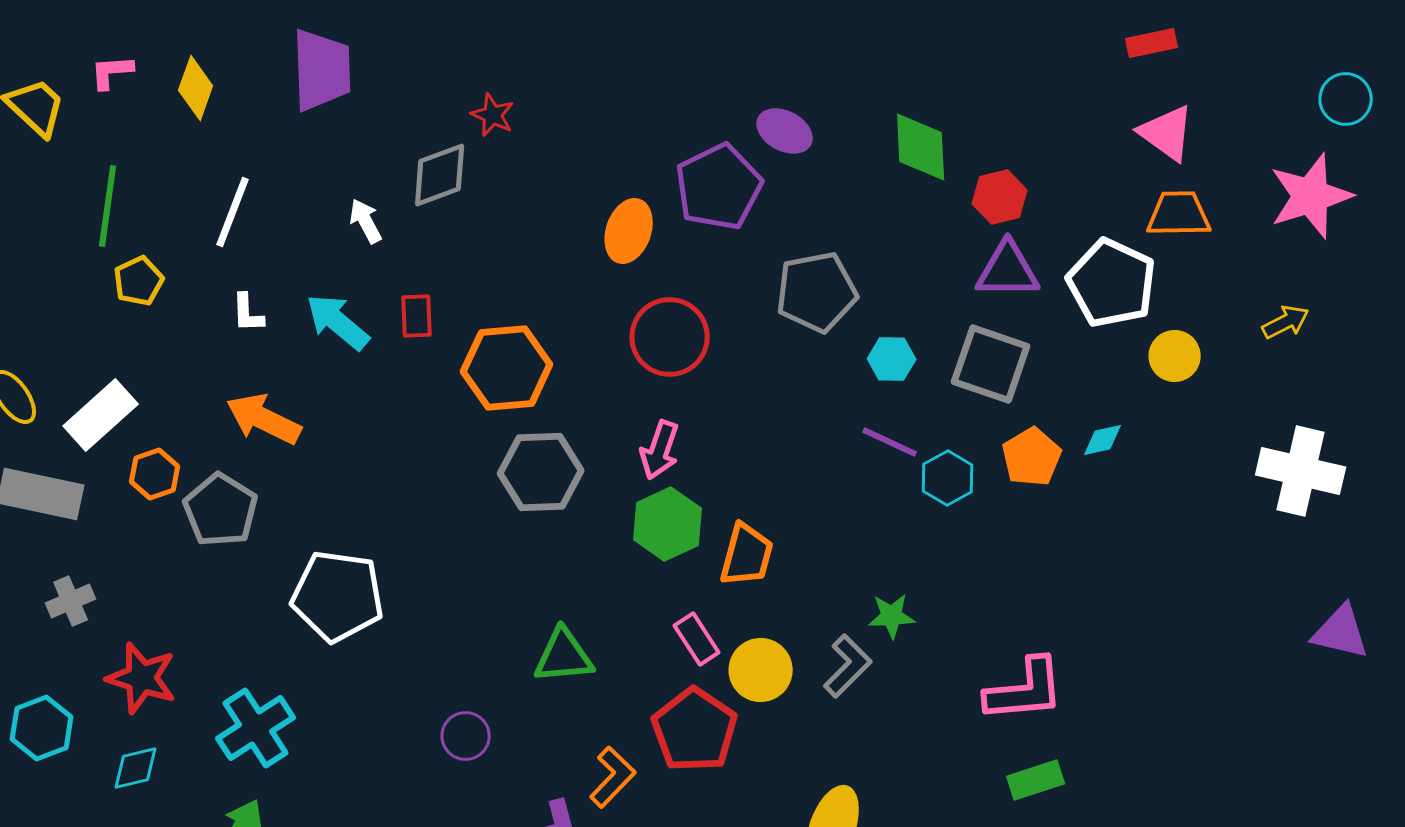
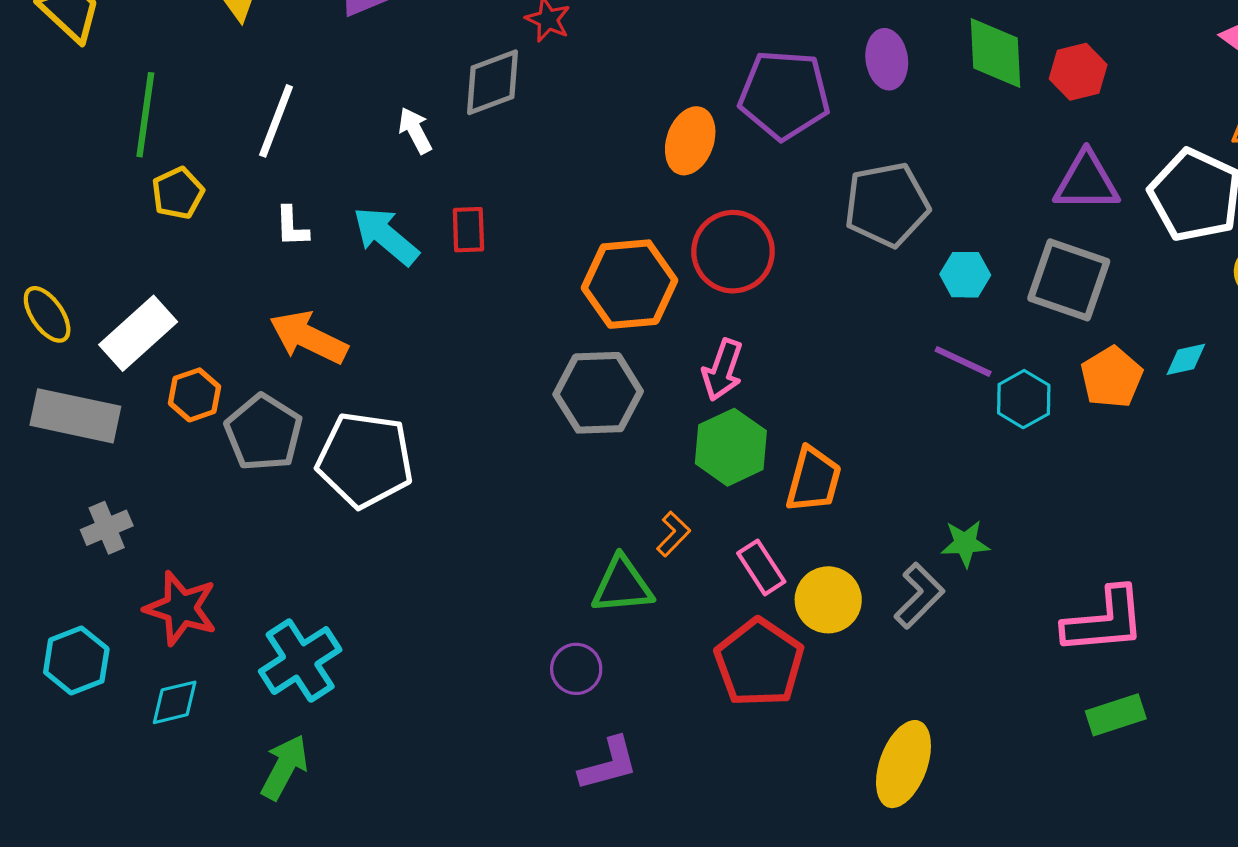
purple ellipse: (785, 131) -> (887, 59), moved, turned 54
purple pentagon: (719, 187) -> (784, 95), turned 30
red hexagon: (1000, 197) -> (1078, 72), moved
orange hexagon: (507, 368) -> (630, 284), moved
white pentagon: (338, 596) -> (365, 460), moved
purple circle: (466, 736) -> (576, 669), moved
orange L-shape: (613, 777) -> (673, 534), moved, size x0.7

